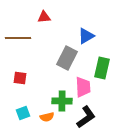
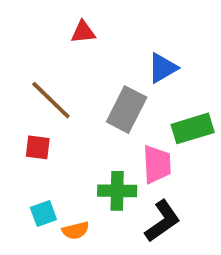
brown line: (18, 38) -> (51, 100), moved, turned 45
green rectangle: (102, 68) -> (193, 128), turned 60
orange semicircle: (47, 117) -> (76, 230), moved

